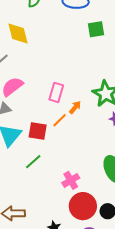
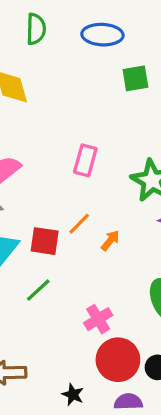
pink rectangle: (56, 92) -> (85, 160), moved
orange arrow: (75, 107) -> (110, 240), moved

